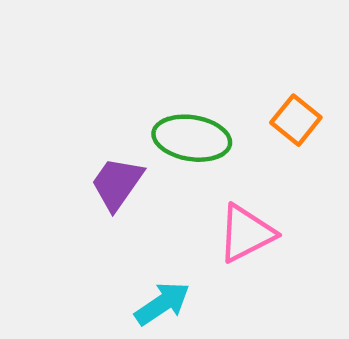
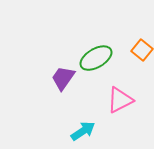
green ellipse: (192, 138) -> (96, 58), turned -40

